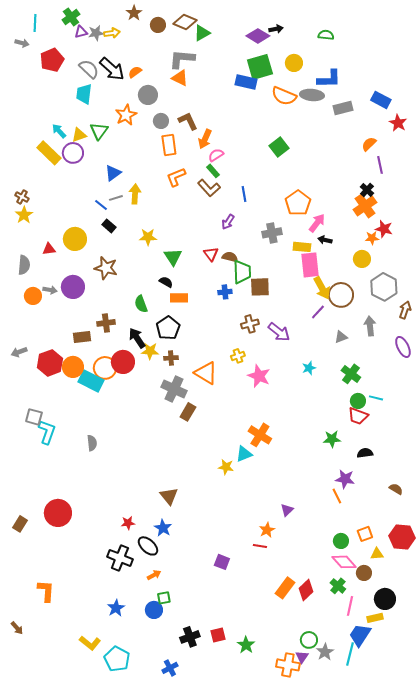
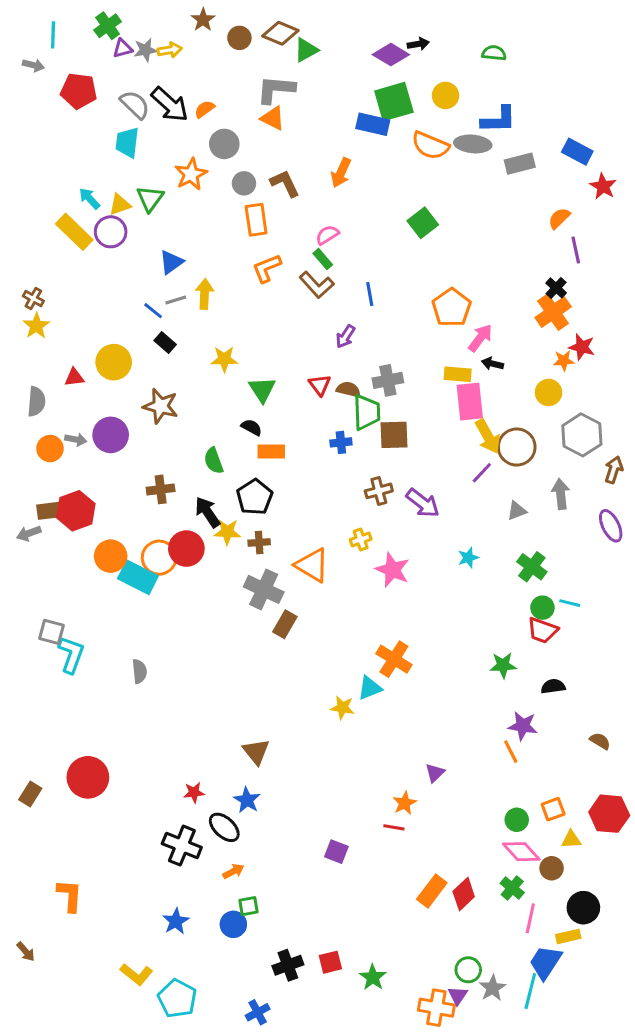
red pentagon: (52, 60) -> (79, 91), turned 30
orange arrow: (205, 139) -> (341, 173), moved
gray cross: (272, 233) -> (388, 380), moved
brown rectangle: (82, 337) -> (50, 511), moved
red hexagon: (50, 363) -> (76, 511), moved

